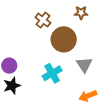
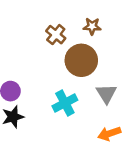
brown star: (81, 13) -> (92, 26), moved

